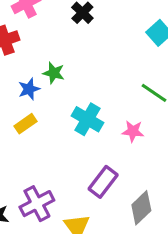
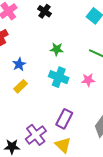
green star: (54, 73) -> (57, 49), moved
purple rectangle: (103, 182) -> (64, 119), moved

